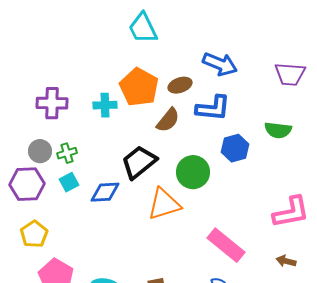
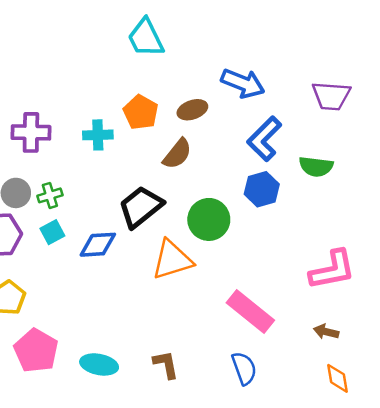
orange pentagon: (139, 87) -> (141, 112), size x0.7
blue L-shape: (213, 108) -> (264, 139), moved, turned 129

